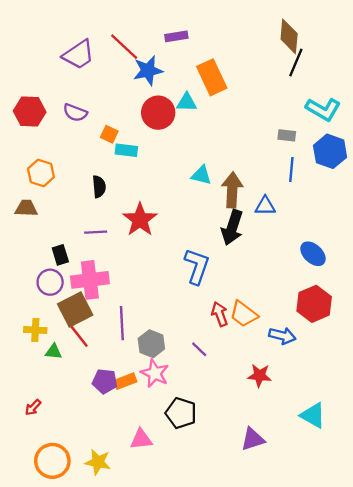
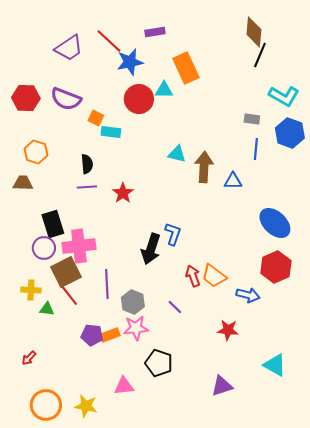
purple semicircle: (75, 113) -> (66, 99), size x1.4
red star: (140, 220) -> (123, 193), size x0.7
black arrow: (232, 228) -> (151, 249), moved
purple line: (96, 232) -> (87, 187), moved
blue ellipse: (313, 254) -> (275, 223), size x1.4
black rectangle: (60, 255) -> (53, 224), size x1.5
blue L-shape: (197, 266) -> (173, 234), size x0.7
pink star: (155, 373) -> (136, 328), turned -30

